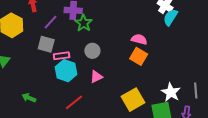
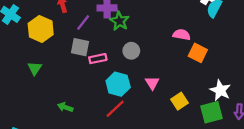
orange square: (139, 56) -> (198, 53), moved
cyan hexagon: (66, 71) -> (118, 84), moved
pink triangle: (96, 77) -> (152, 83), moved, turned -32
yellow square: (133, 100) -> (180, 101), size x0.7

